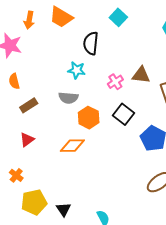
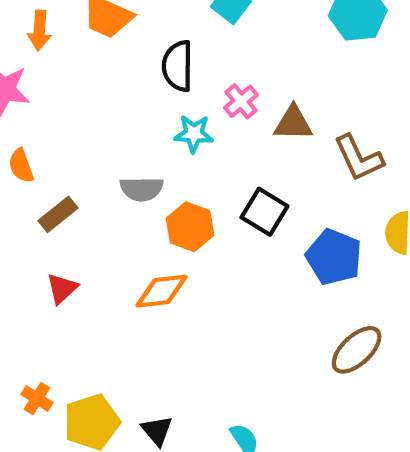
cyan star: (77, 70) -> (194, 134), moved
pink cross: (115, 82) -> (241, 101), moved
orange cross: (16, 175) -> (37, 398), moved

